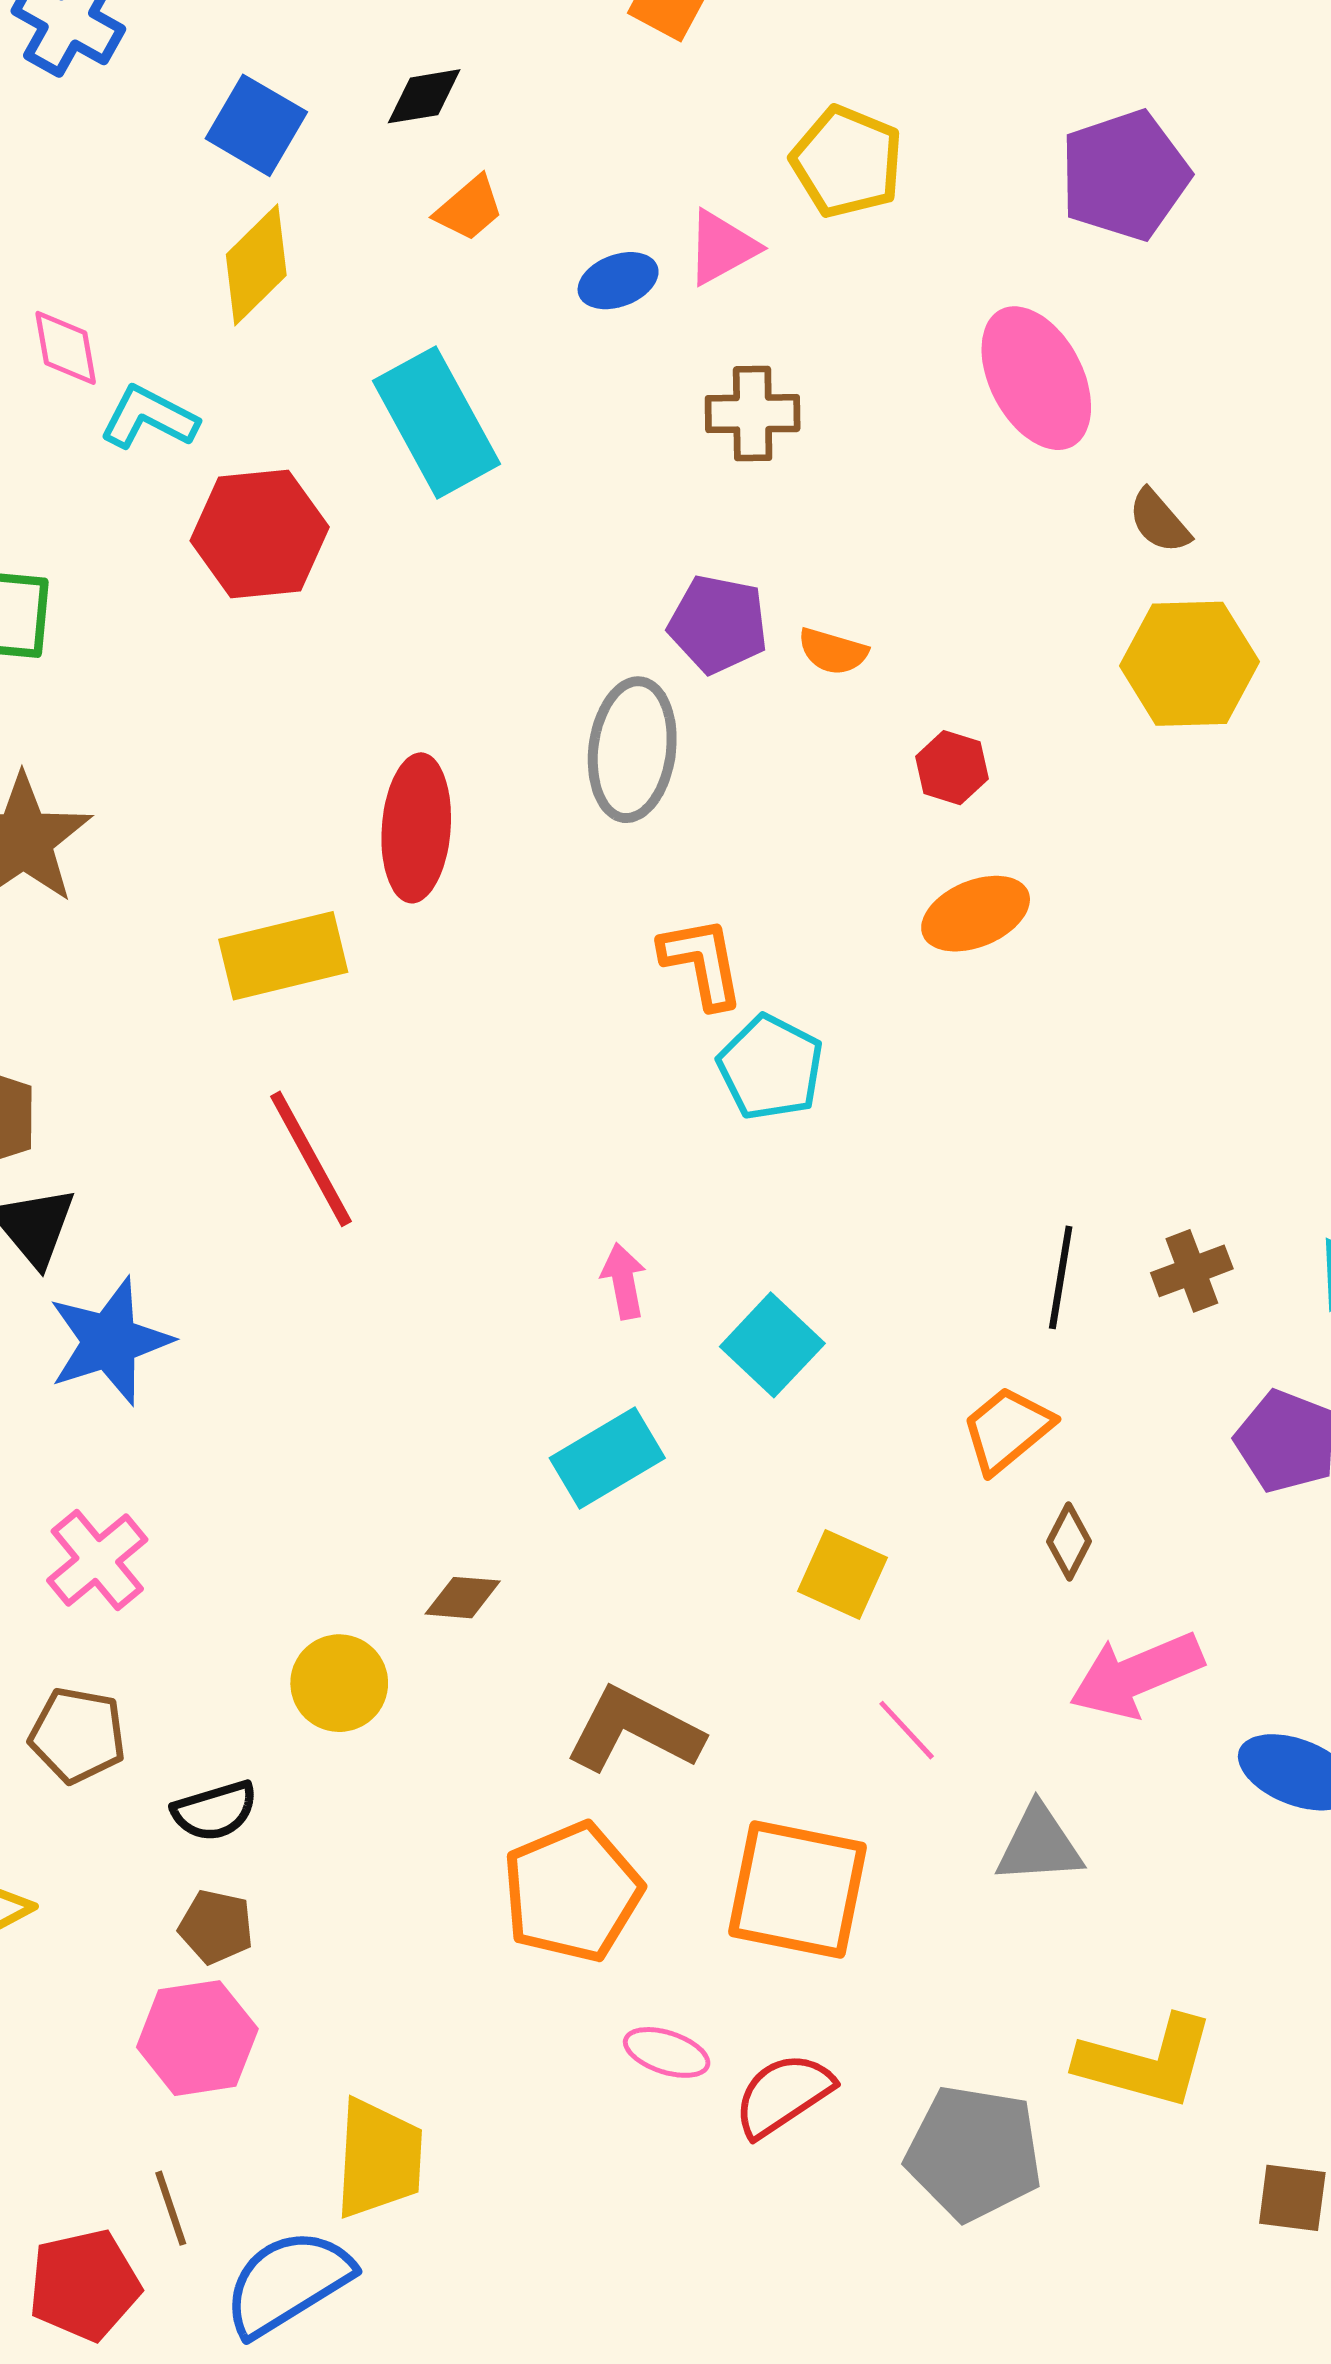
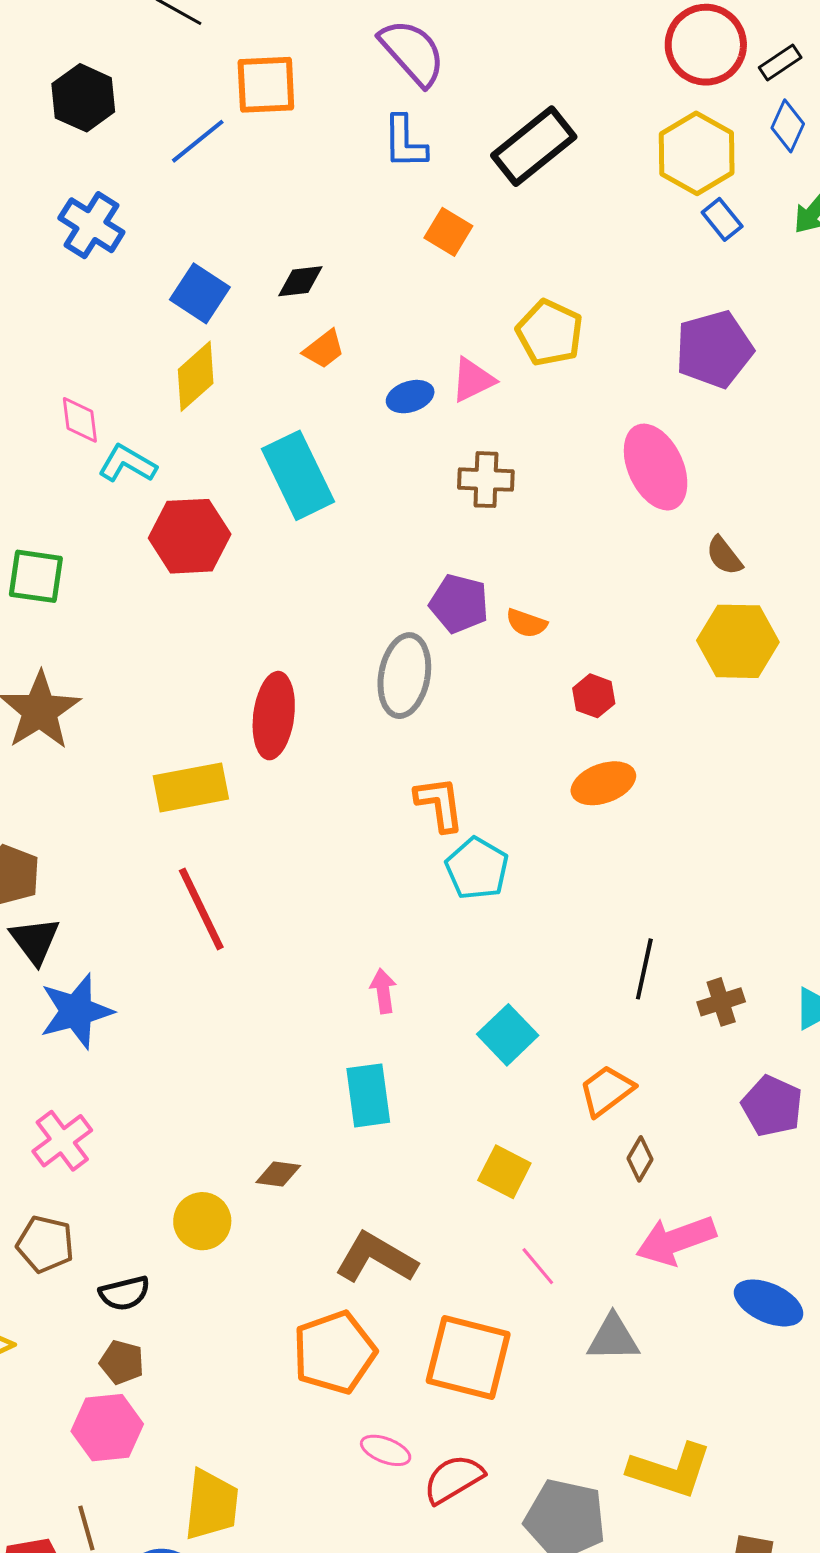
black line: (1061, 1277) -> (644, 969), moved
cyan square: (772, 1345) -> (508, 1035), moved
cyan rectangle: (607, 1458) -> (368, 1095), turned -70

